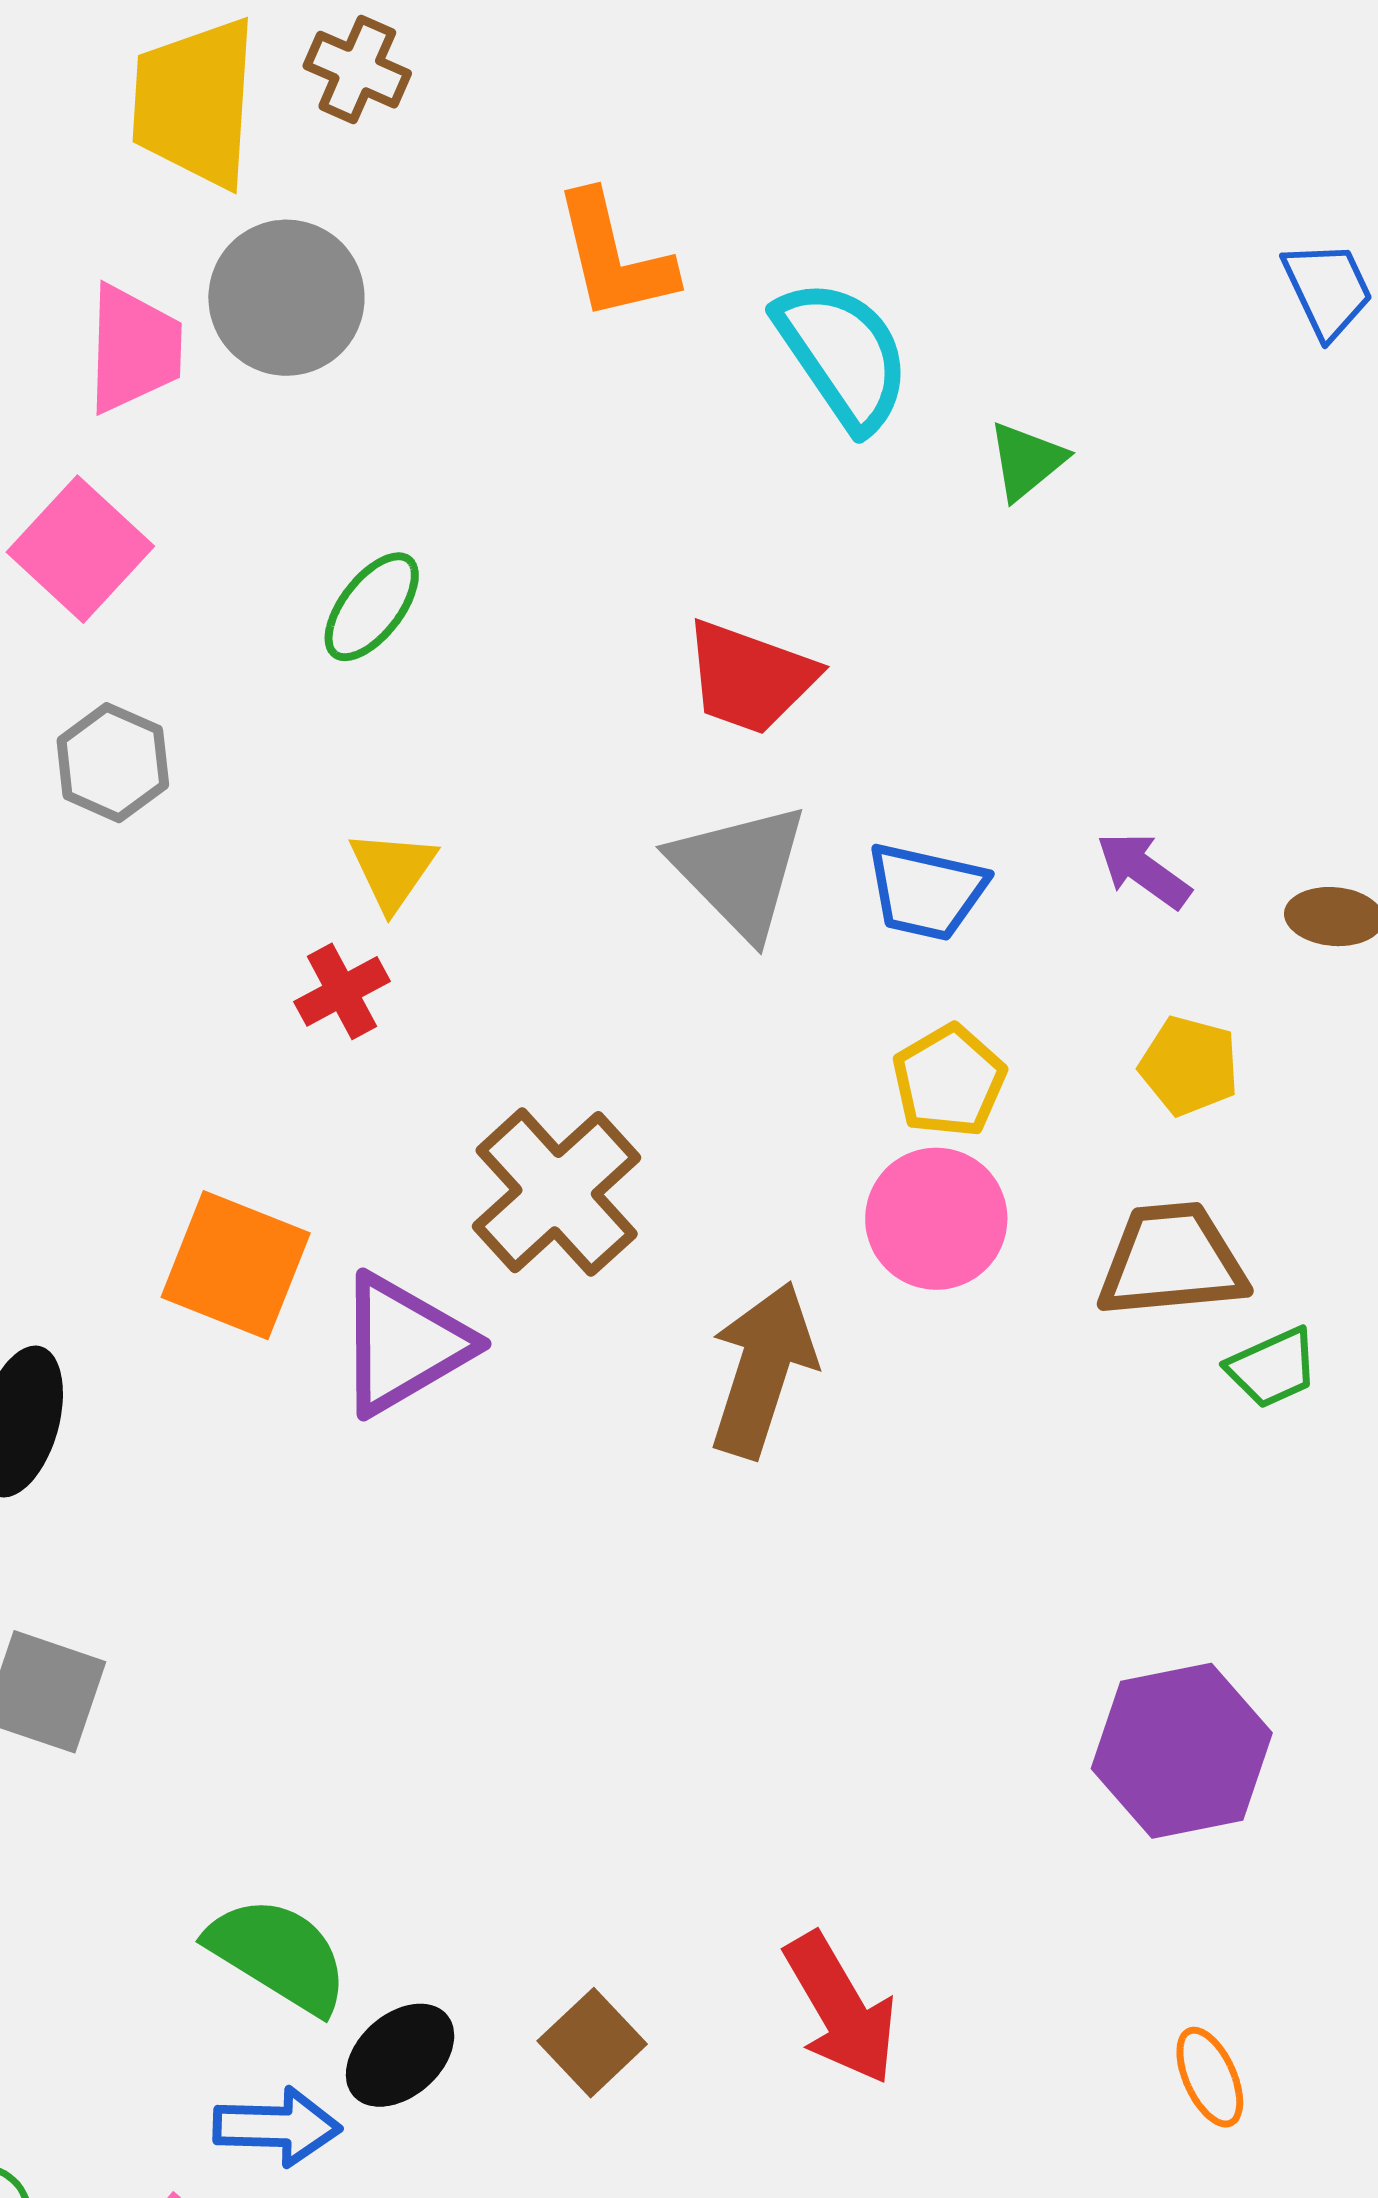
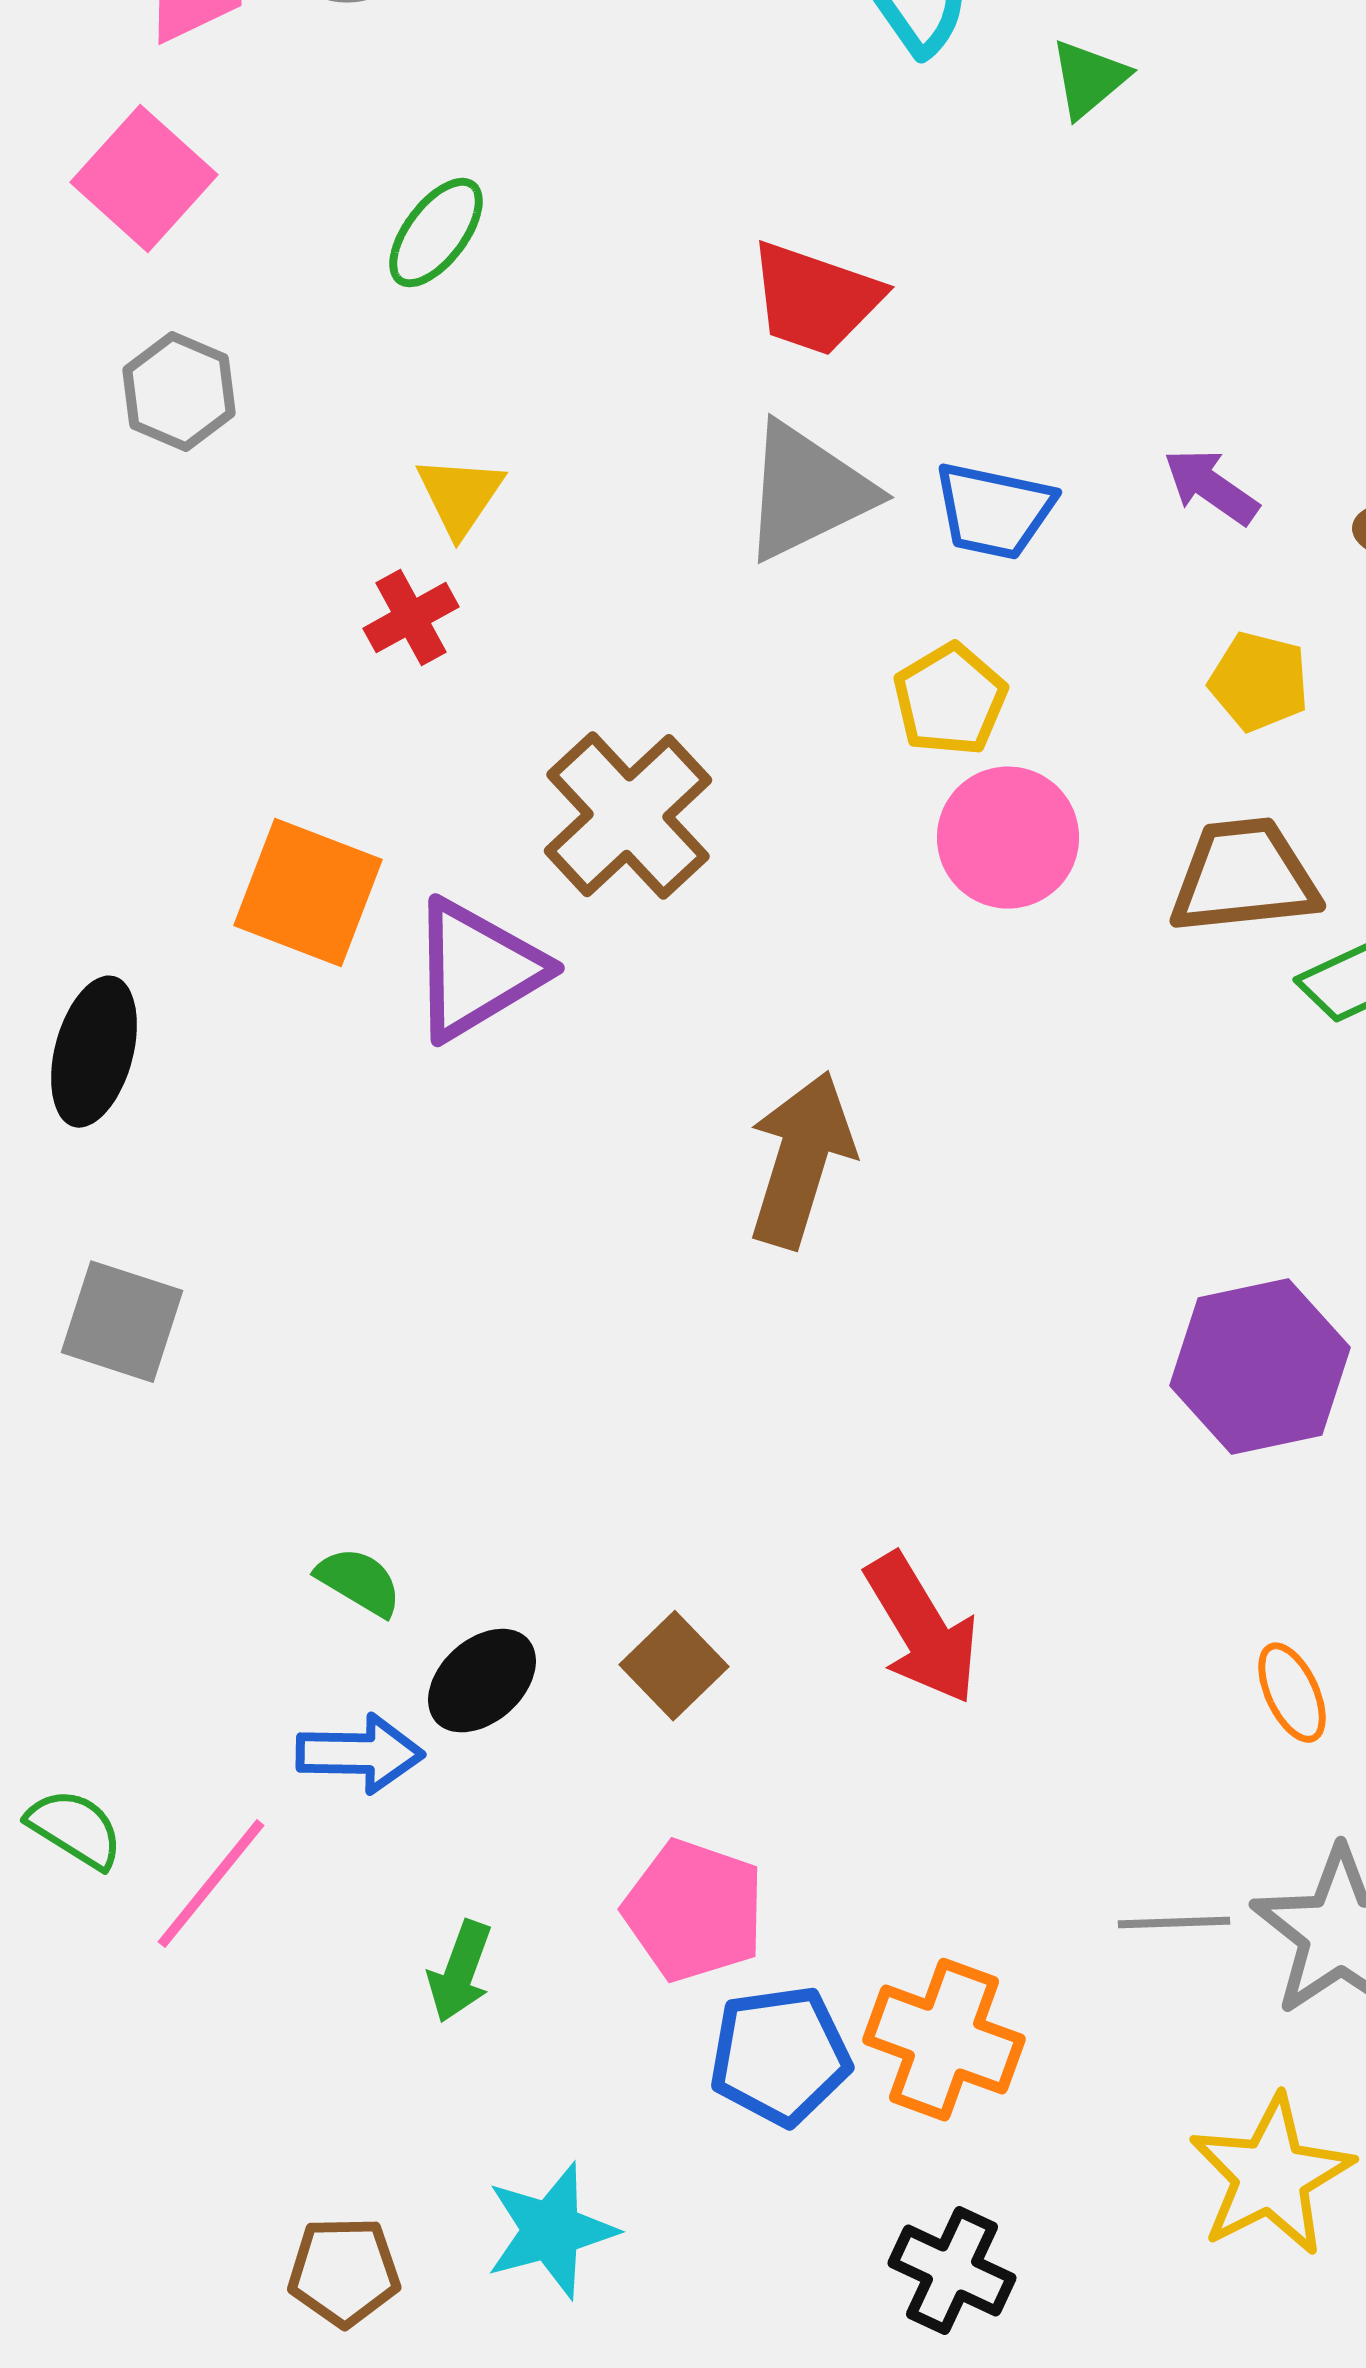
gray triangle: (740, 870) -> (807, 492), turned 49
yellow pentagon: (949, 1081) -> (950, 700), moved
brown arrow: (762, 1370) -> (801, 1160), moved
green semicircle: (278, 1955) -> (359, 1582), size x0.6

